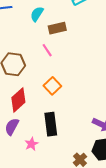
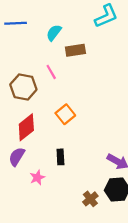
pink line: (47, 50) -> (51, 72), moved
black rectangle: (51, 124) -> (60, 157), size x0.6

